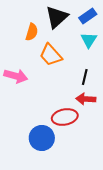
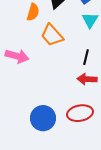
red ellipse: (65, 117) -> (80, 113), moved

